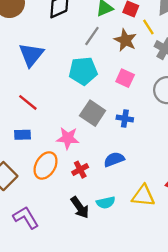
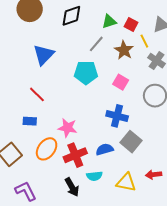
gray square: (93, 113) -> (131, 142), moved
blue cross: (125, 118) -> (117, 116), size x1.5
red cross: (80, 170) -> (75, 155), size x1.6
cyan semicircle: (106, 203) -> (94, 176), moved

